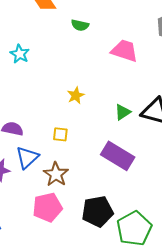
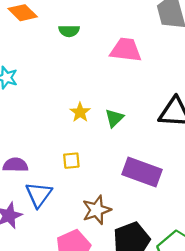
green triangle: (123, 112) -> (114, 118), moved
brown star: (56, 174) -> (97, 210), moved, turned 30

